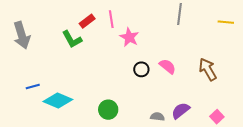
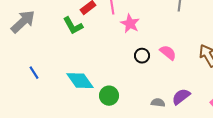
gray arrow: (22, 35) -> (23, 22), turned -116
blue line: (33, 86) -> (34, 73), turned 72
cyan diamond: (58, 101) -> (80, 81), moved, turned 32

